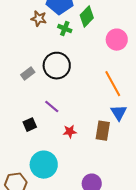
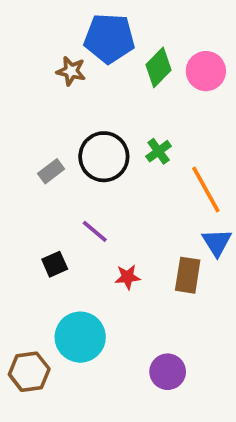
green cross: (65, 29) -> (159, 151), moved, turned 32
pink circle: (117, 40) -> (206, 71), moved

